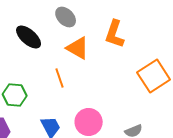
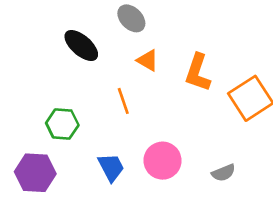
orange L-shape: (115, 34) -> (198, 73), moved
orange triangle: (78, 48) -> (148, 60), size x0.7

